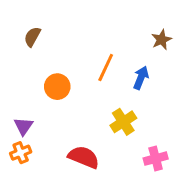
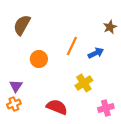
brown semicircle: (32, 37) -> (22, 25), size x1.5
blue arrow: (141, 78) -> (96, 53), turned 42

